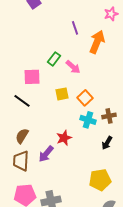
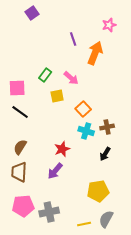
green rectangle: (54, 59) -> (45, 75), moved
pink square: (32, 77) -> (17, 88), moved
yellow square: (62, 94) -> (57, 96), moved
purple arrow: (46, 154) -> (55, 171), moved

